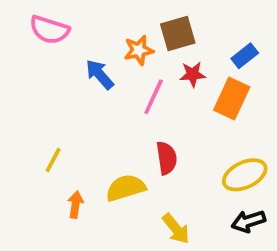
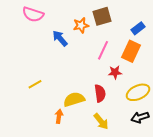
red star: (193, 74) -> (115, 72), moved
pink line: (154, 97) -> (103, 50), moved
red semicircle: (167, 158) -> (100, 93), moved
yellow line: (53, 160) -> (35, 84), turned 32
orange arrow: (75, 205) -> (59, 116), moved

